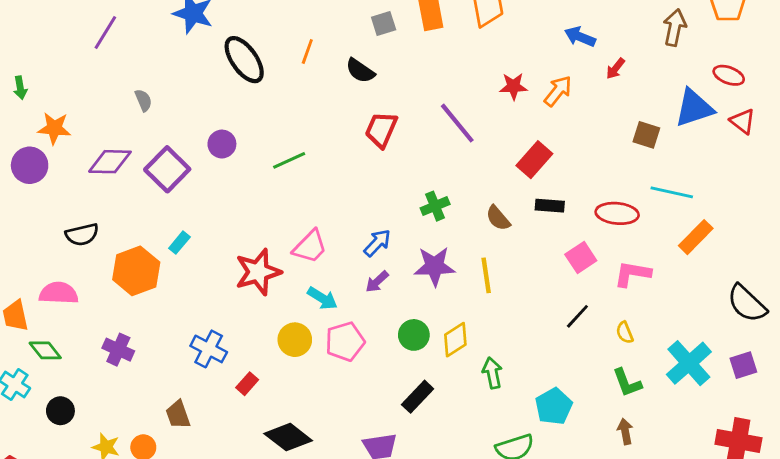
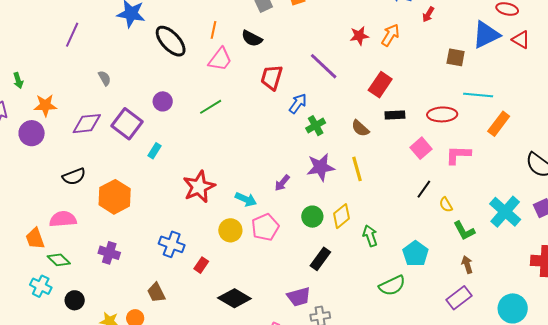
cyan rectangle: (179, 243) -> (154, 151), moved
blue arrow: (377, 243) -> (298, 103), moved
pink trapezoid: (310, 247) -> (220, 59), moved
yellow semicircle: (625, 332) -> (446, 205), moved

